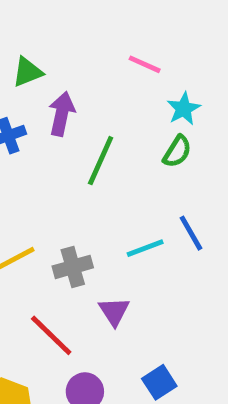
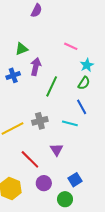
blue line: (191, 233) -> (82, 107), moved
cyan line: (145, 248) -> (70, 123), turned 35
gray cross: (73, 267) -> (40, 121), moved

